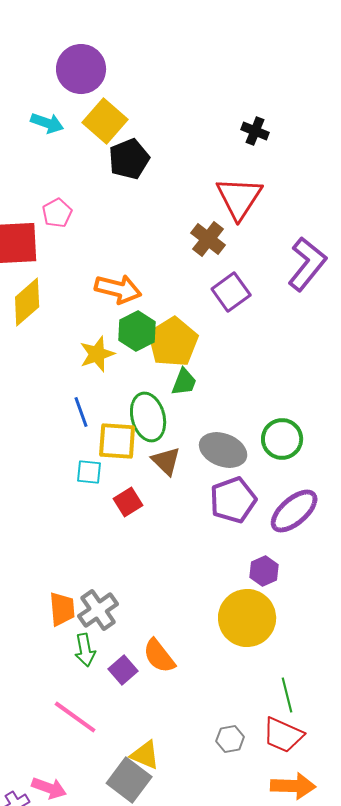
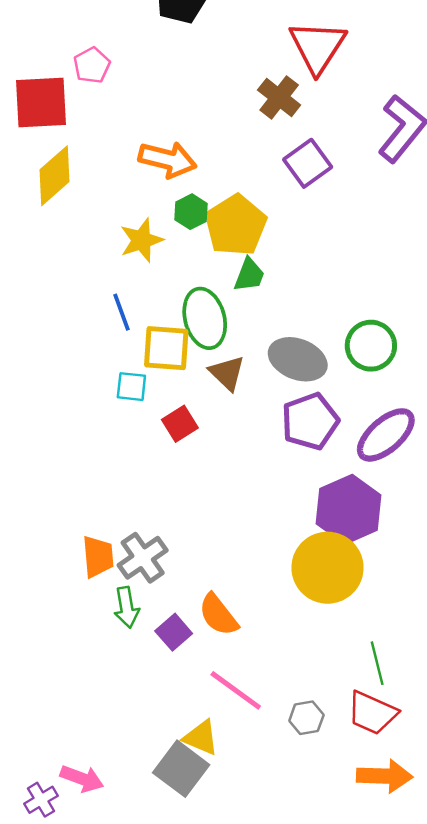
green hexagon: (137, 331) -> (191, 212), size x0.7
purple hexagon: (264, 571) -> (349, 509), size x1.8
pink line: (75, 717) -> (236, 690), moved

